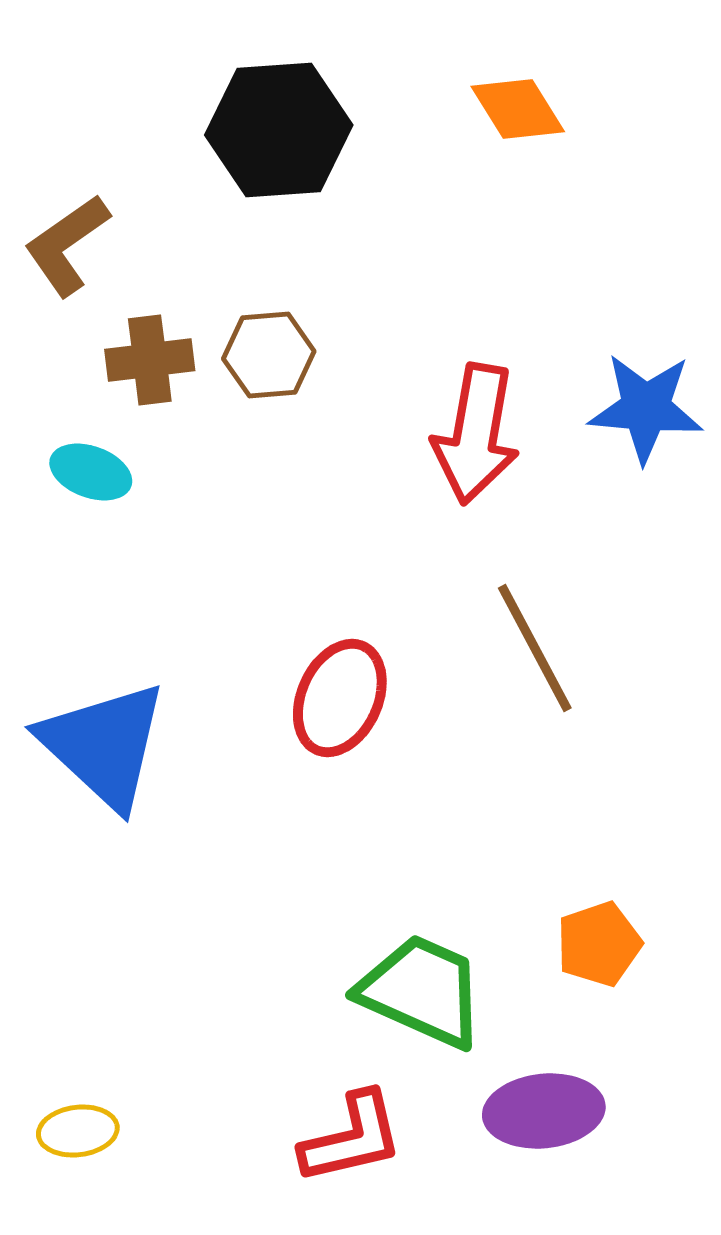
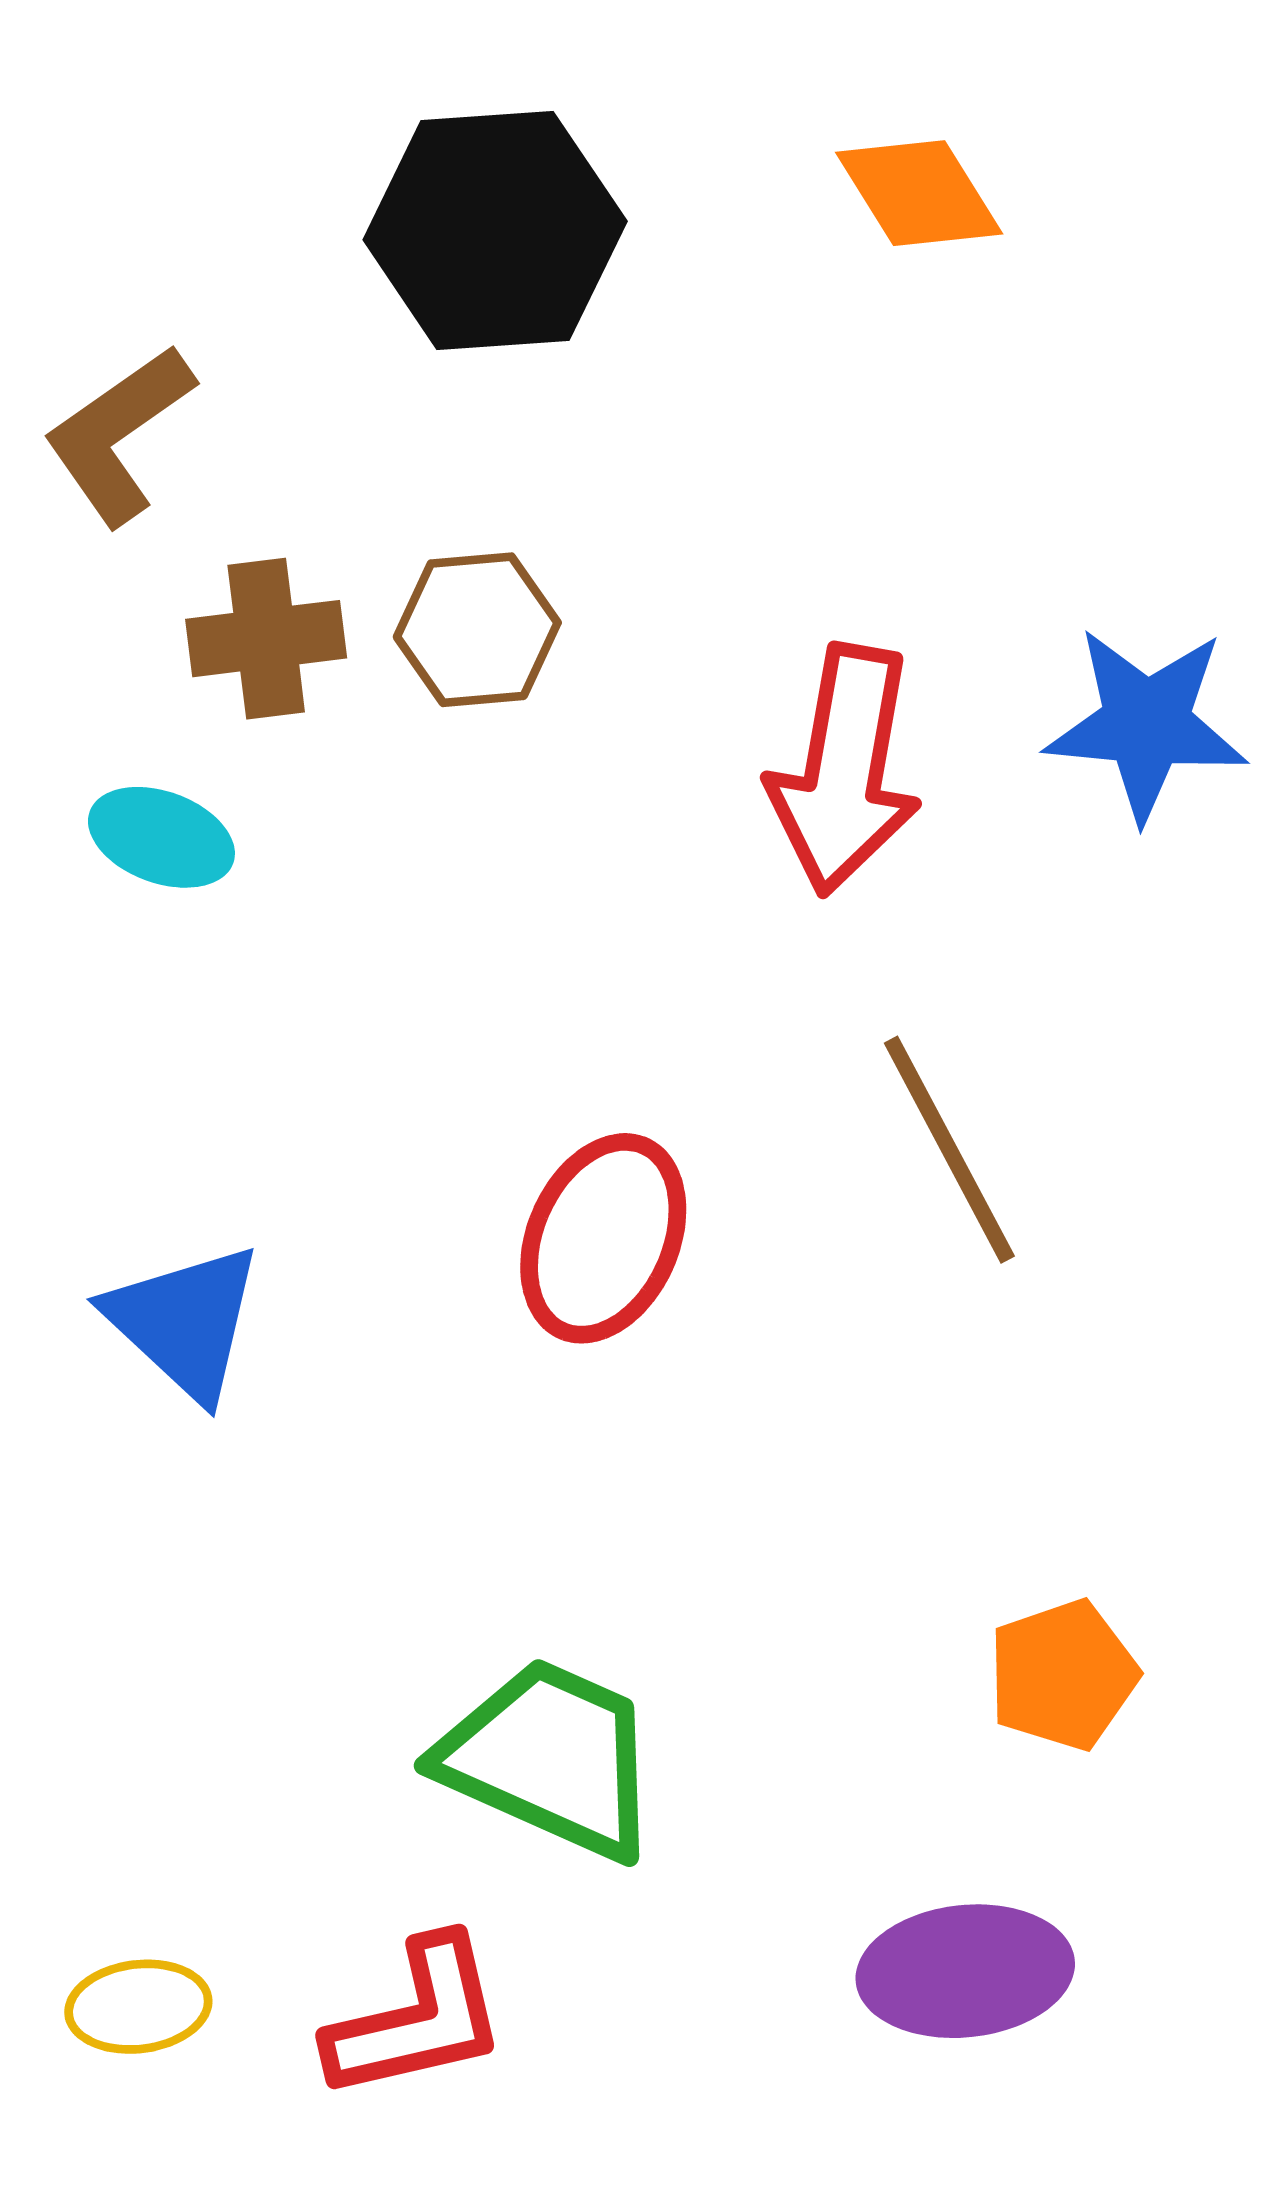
blue triangle: (104, 745) -> (185, 1322), size x0.7
green trapezoid: (422, 991) -> (550, 1758), moved
red L-shape: (352, 1138) -> (417, 2019), moved

